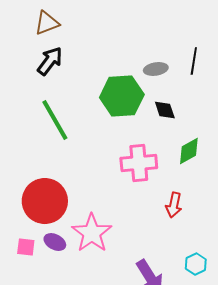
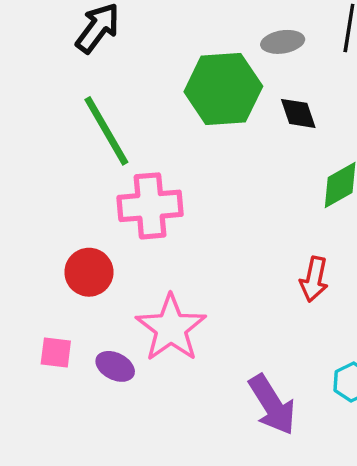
pink cross: (139, 163) -> (150, 206), moved
red circle: (45, 201) -> (89, 272), size x0.6
purple ellipse: (55, 242) -> (115, 366), moved

